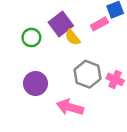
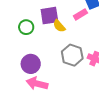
purple square: (61, 24) -> (49, 16), turned 30
pink arrow: (70, 107) -> (37, 84), moved

